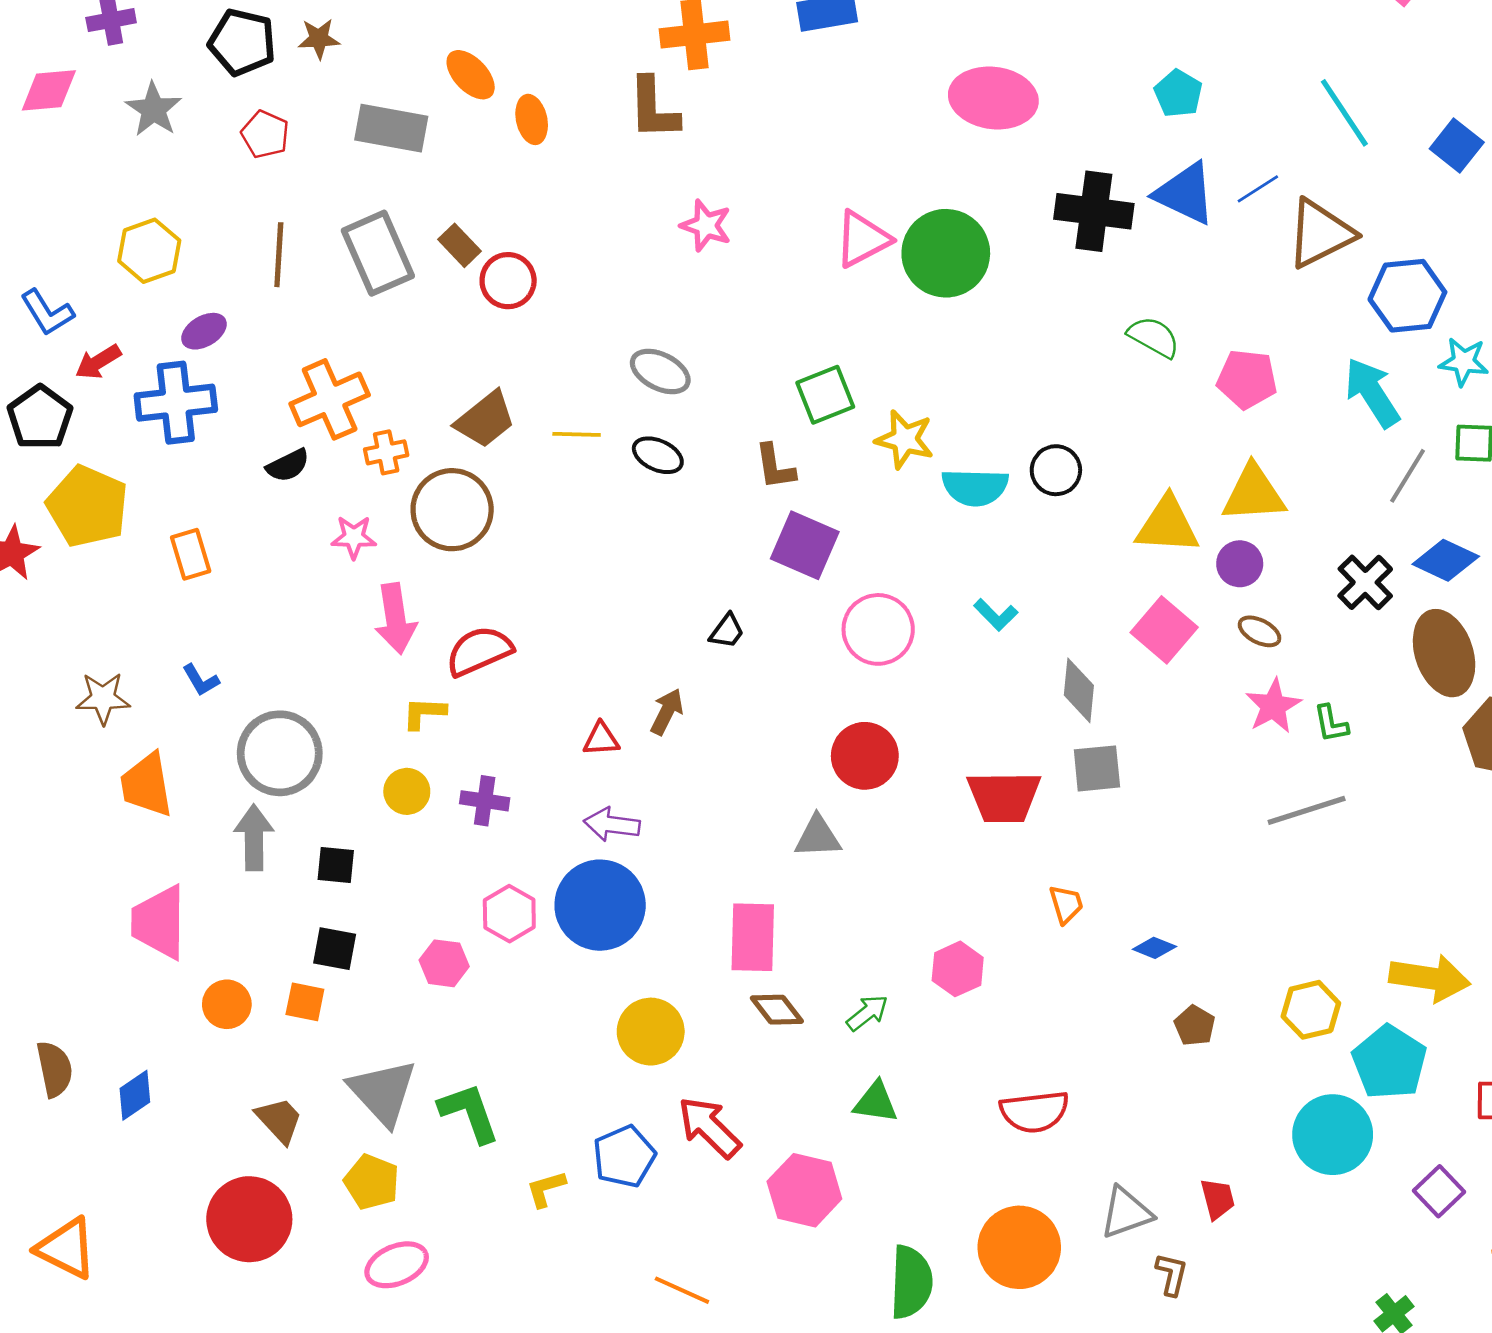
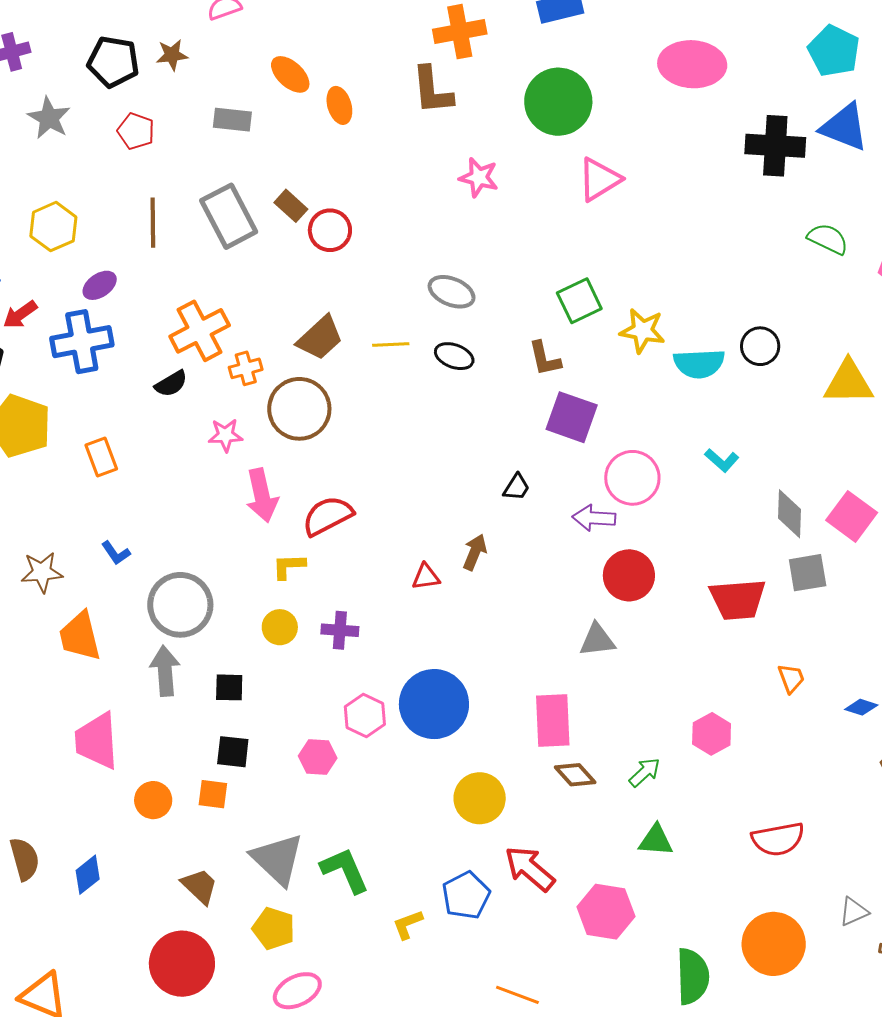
cyan pentagon: (1178, 94) -> (834, 51), size x1.4
gray rectangle: (391, 128) -> (232, 120), size x0.7
green circle: (946, 253) -> (558, 102), moved
pink square: (1164, 630) -> (852, 516), moved
purple arrow: (612, 824) -> (594, 518), moved
gray triangle: (1126, 1213) -> (854, 912), size x0.7

